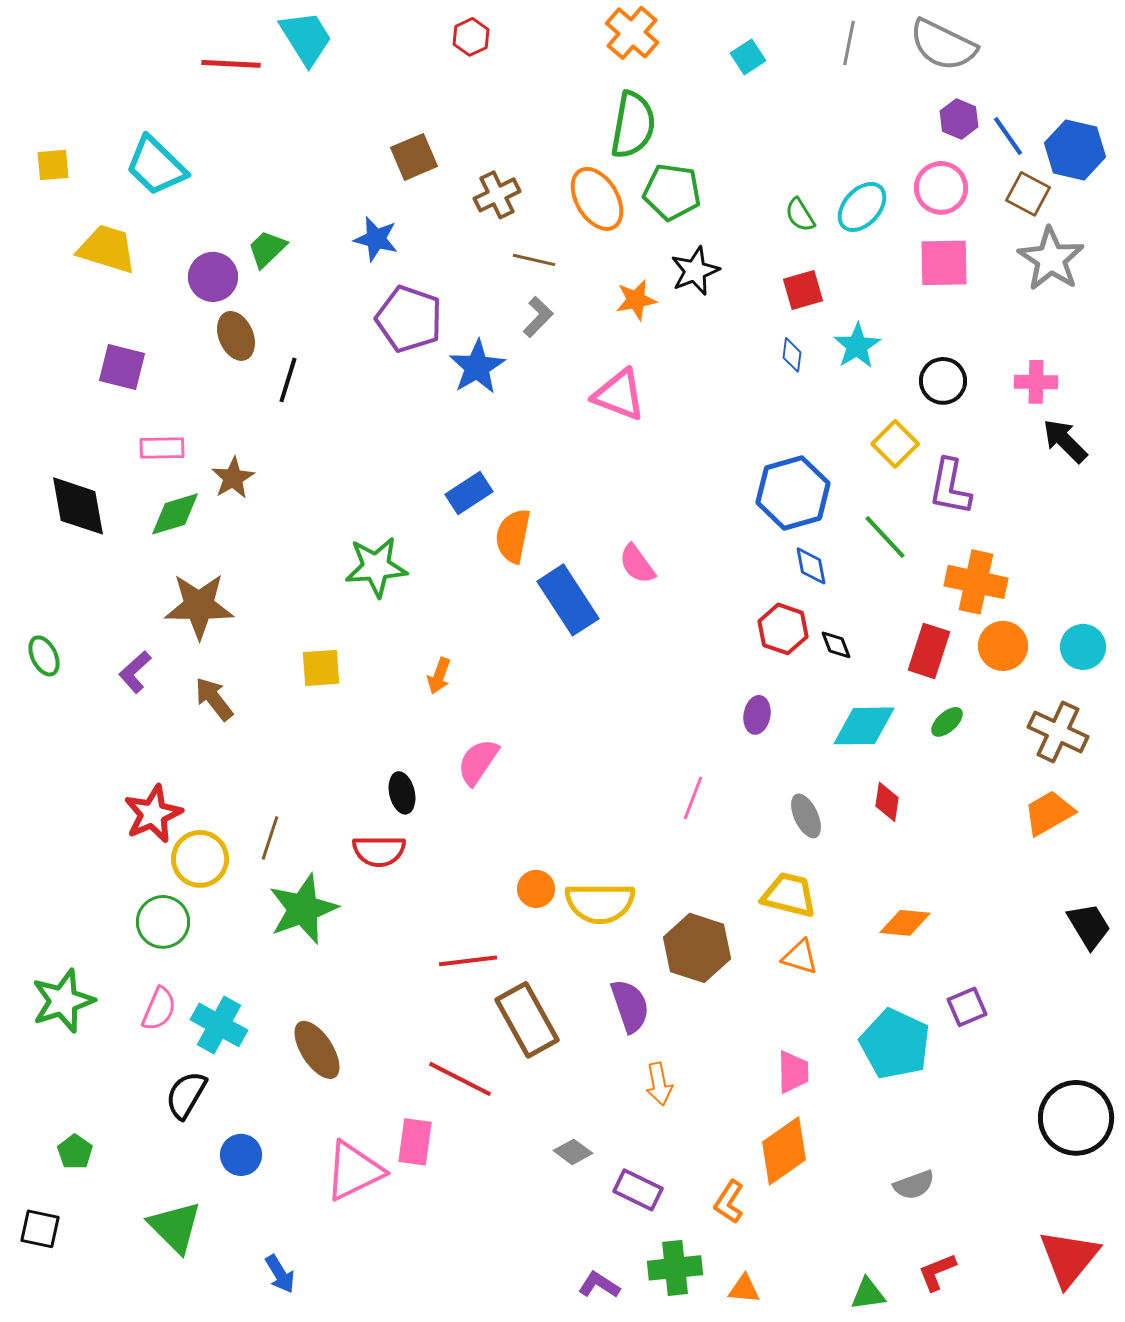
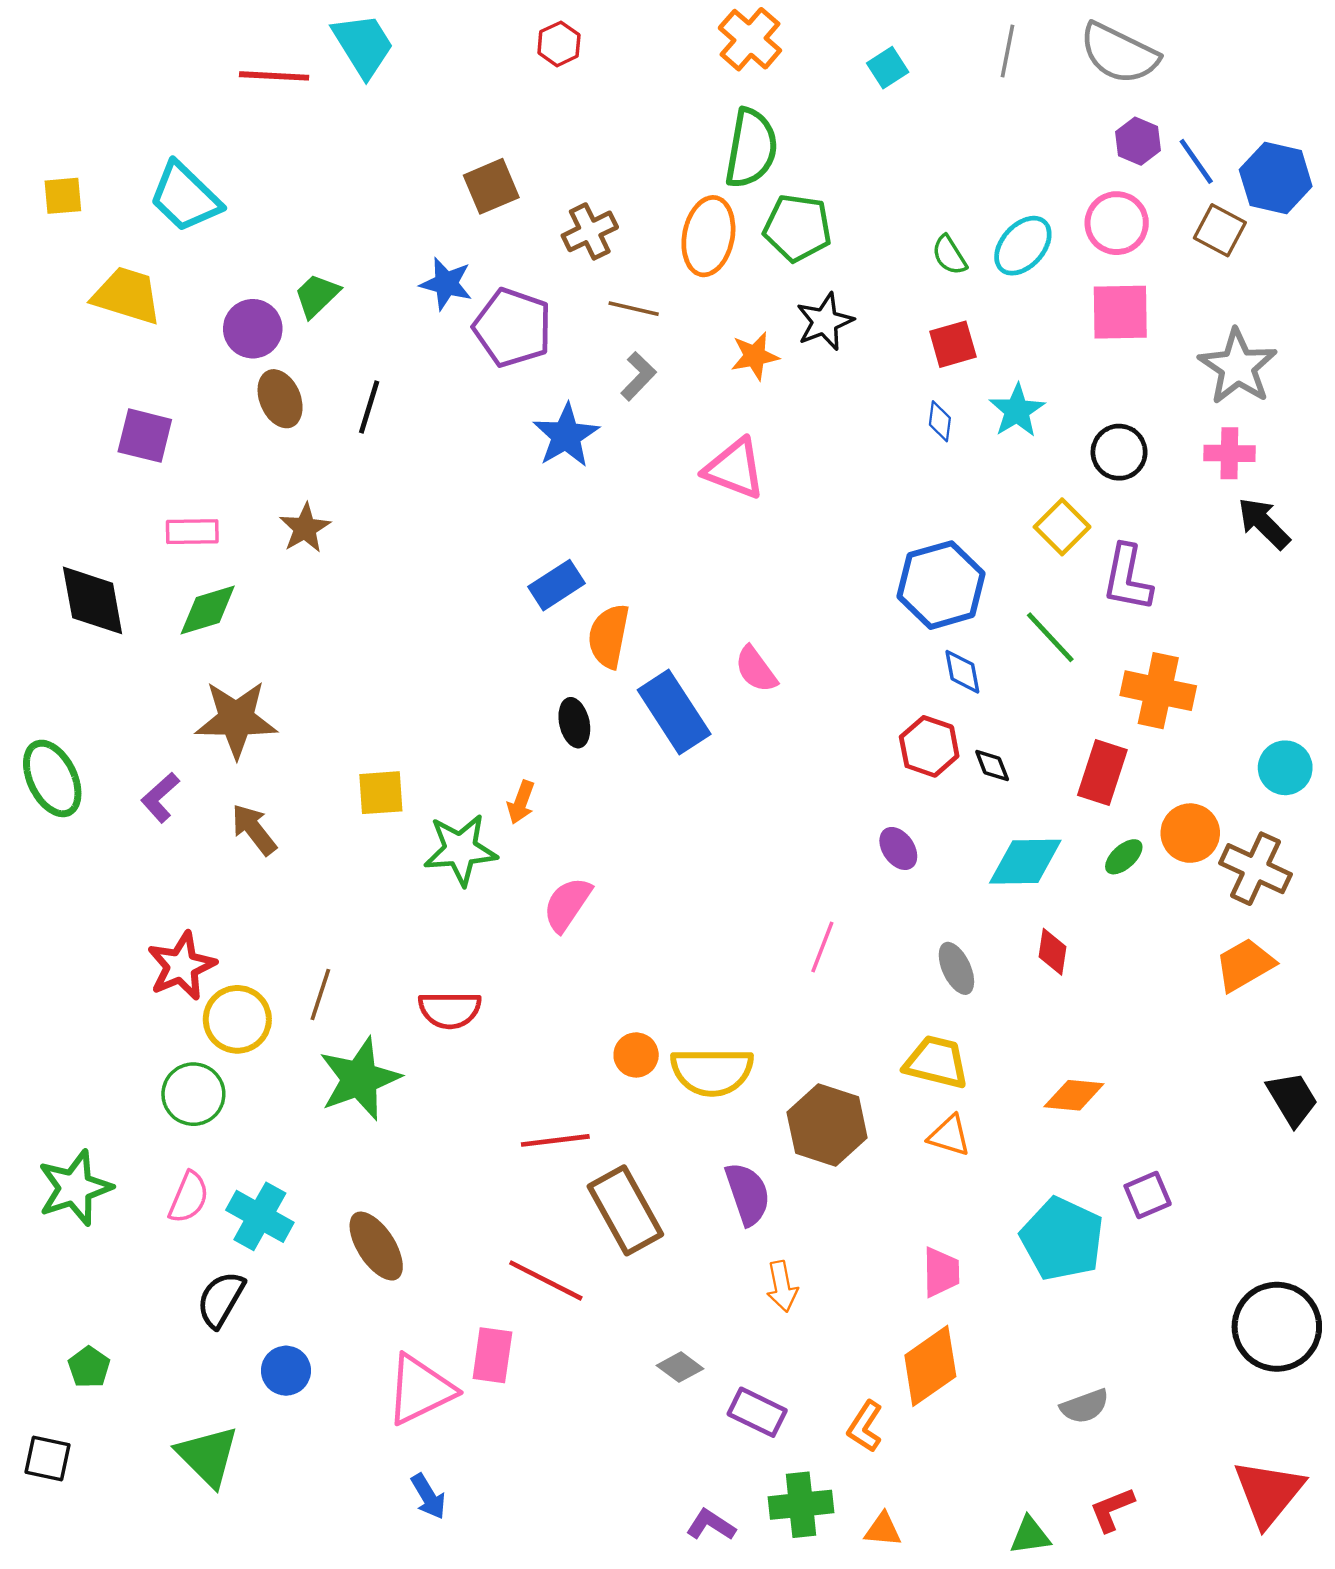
orange ellipse: (597, 199) -> (708, 236), turned 42
gray star: (1051, 259) -> (1238, 367), moved
purple pentagon: (409, 319) -> (513, 328), moved
black line: (288, 380) -> (369, 407), moved
brown star: (233, 478) -> (305, 528), moved
green star: (376, 567) -> (460, 850), moved
orange circle: (1003, 646) -> (1190, 833), moved
green ellipse: (44, 656) -> (52, 778), size x1.6
purple ellipse: (757, 715) -> (898, 848), turned -45
black ellipse: (402, 793) -> (574, 723), moved
blue arrow: (280, 1274) -> (428, 1496), moved

